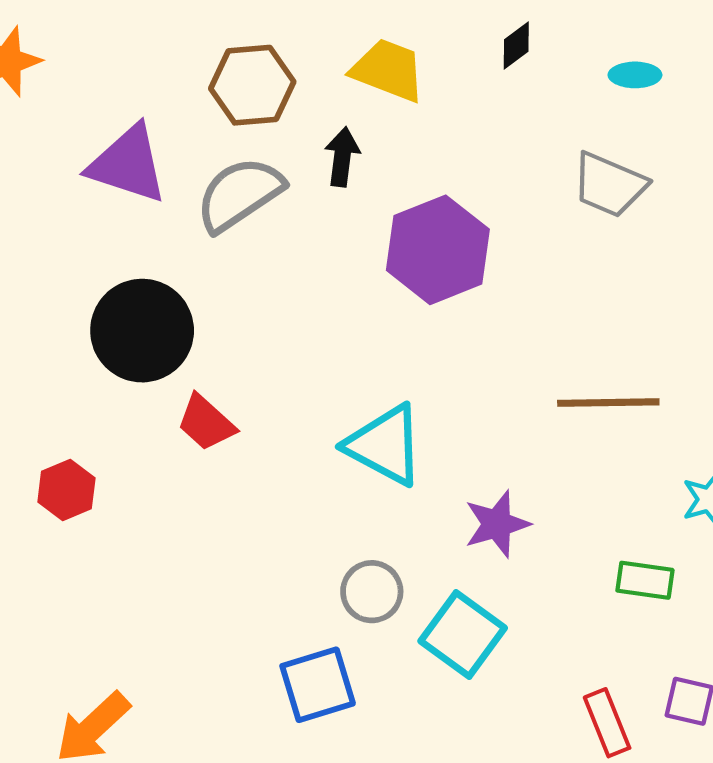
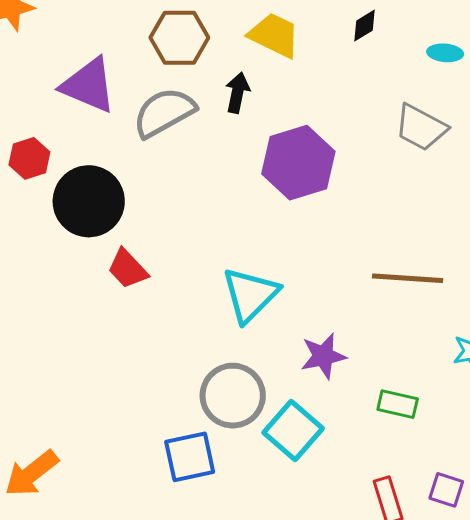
cyan triangle: (385, 445) -> (250, 295), turned 42
red hexagon: (66, 490) -> (29, 158), moved
green rectangle: (645, 580) -> (398, 404), moved
gray circle: (372, 592) -> (233, 396), size x1.5

